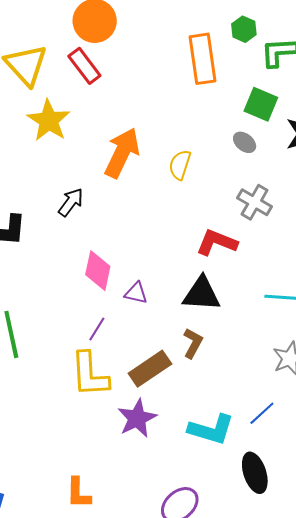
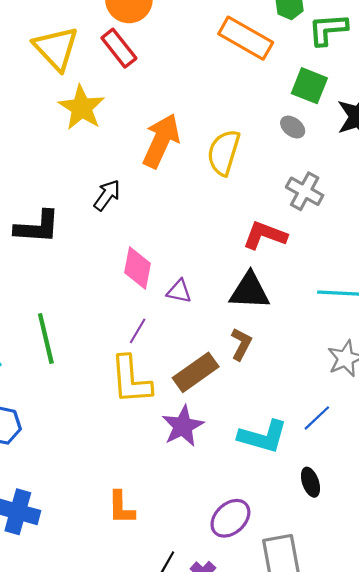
orange rectangle: (202, 59) -> (246, 38), turned -51
yellow semicircle: (180, 165) -> (224, 152), size x1.4
black ellipse: (255, 473) -> (310, 482), size x0.7

